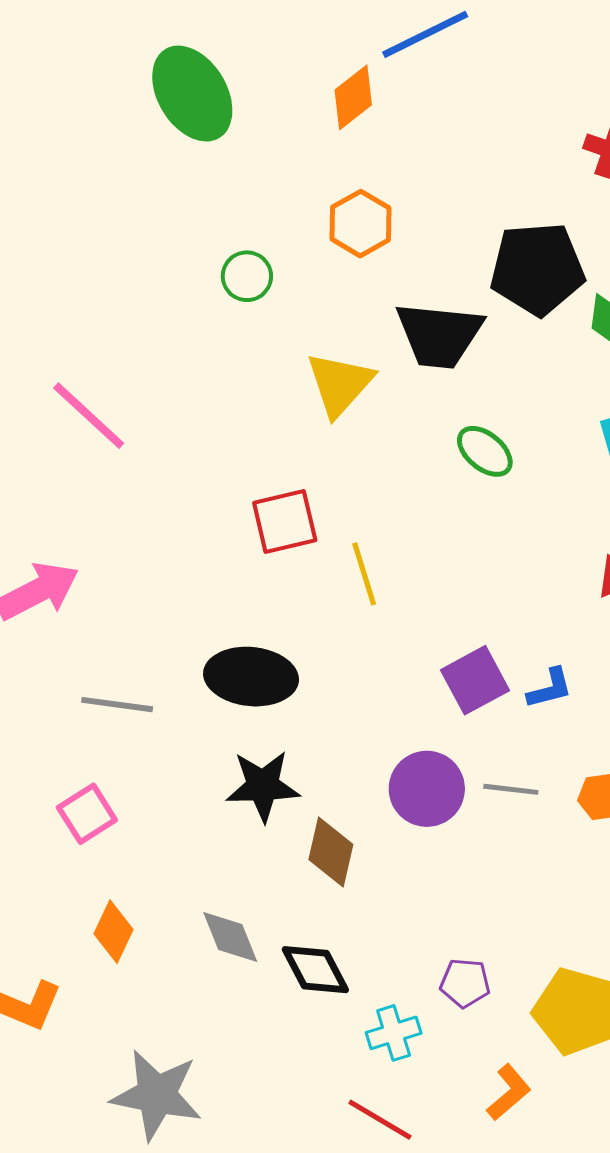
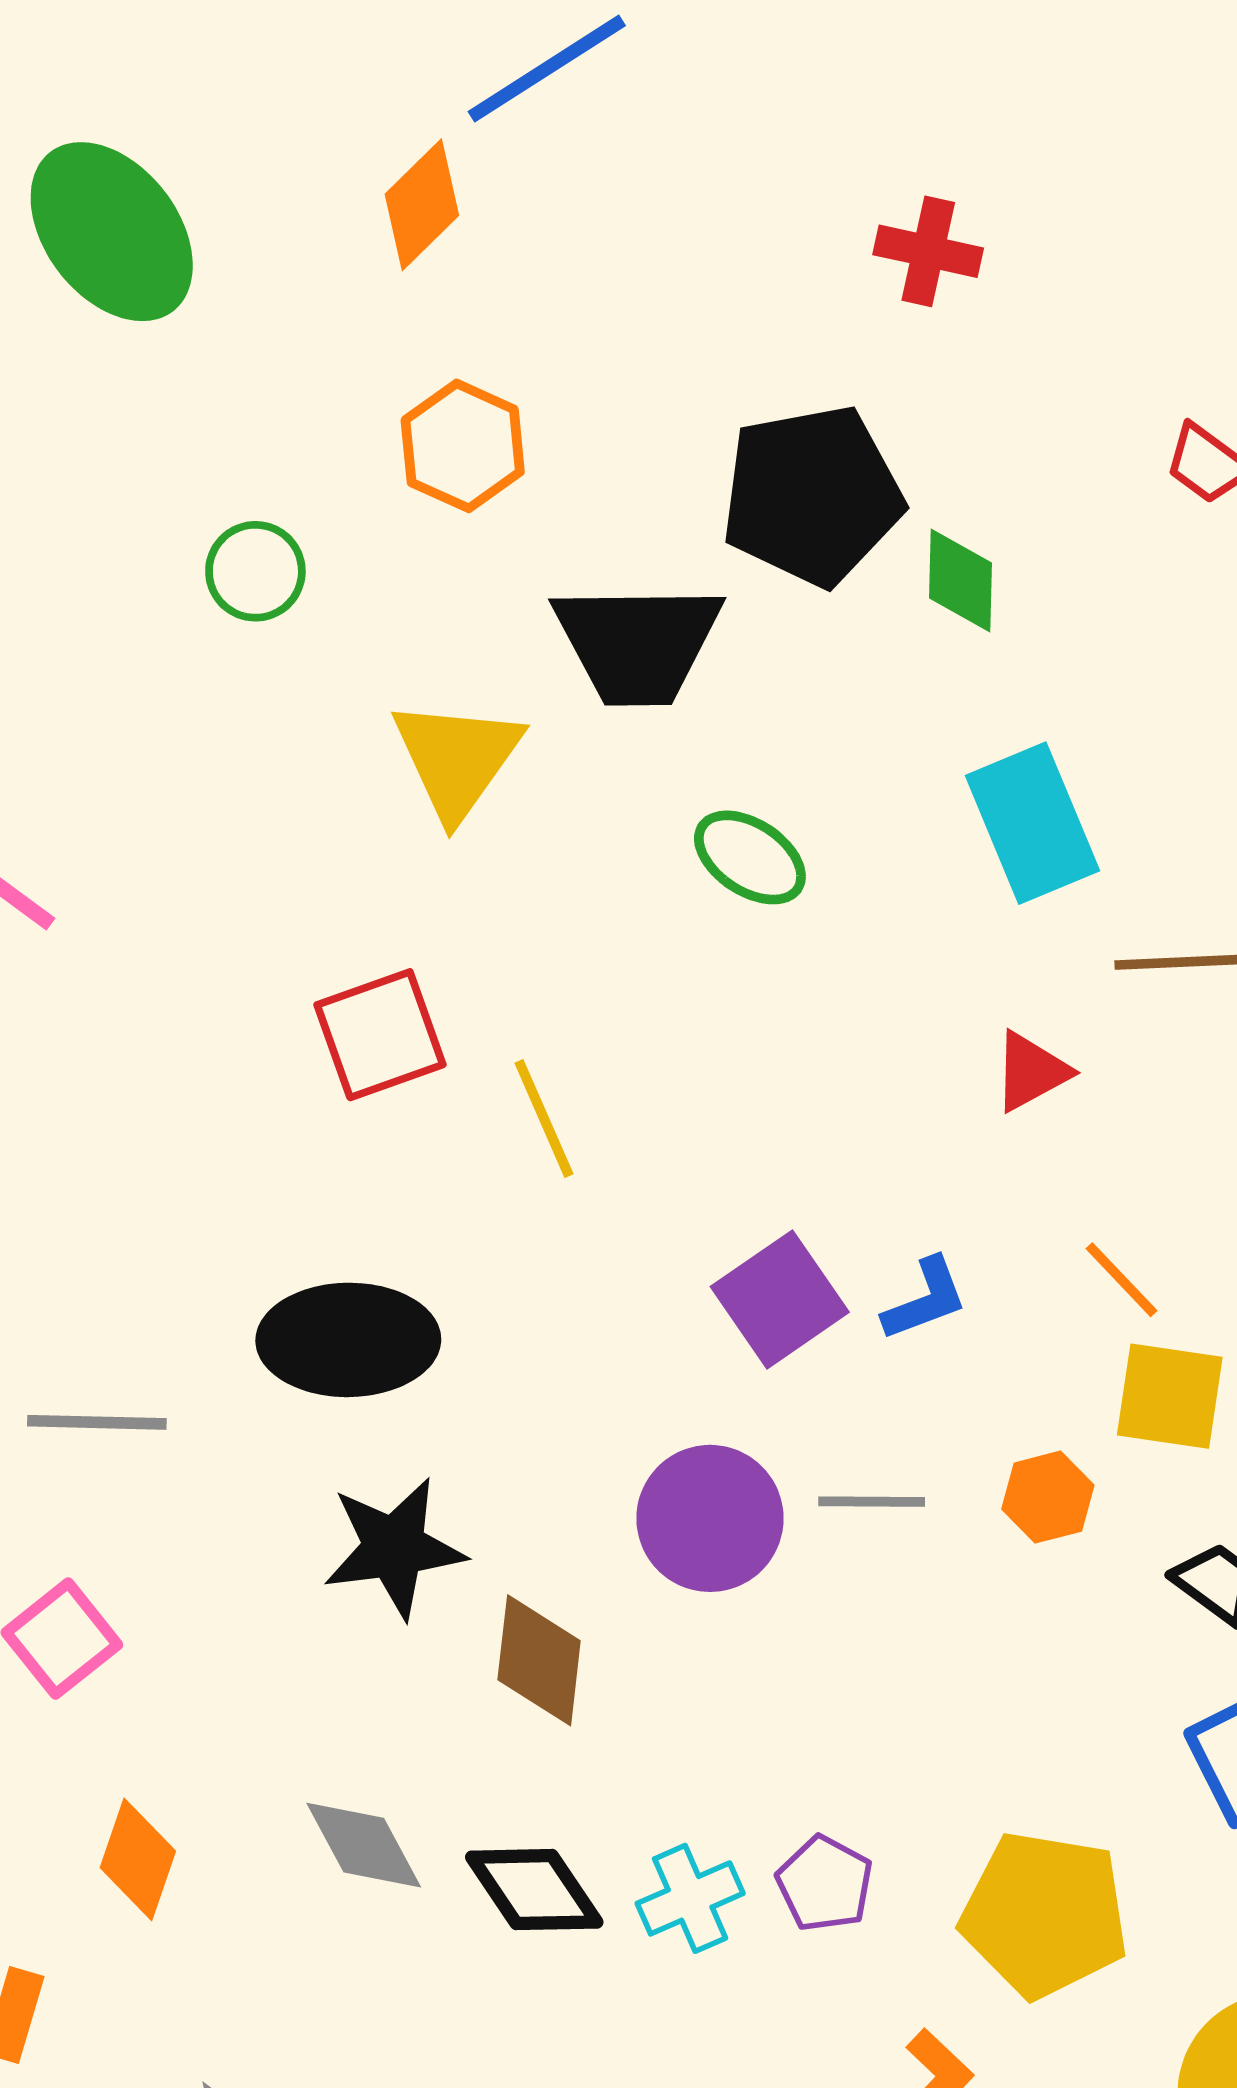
purple pentagon: (465, 983) -> (825, 1884), turned 30
cyan cross: (394, 1033) -> (690, 1898), moved

